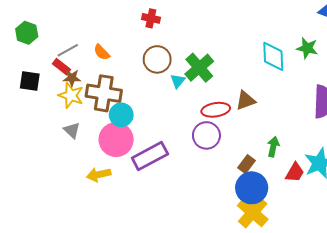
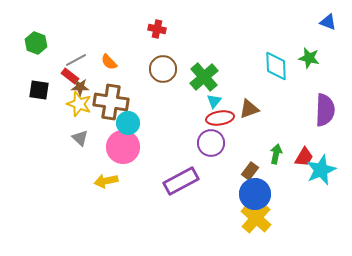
cyan triangle: (178, 81) -> (214, 101), moved
purple rectangle: (150, 156) -> (181, 181), moved
red trapezoid: (295, 172) -> (304, 157), moved

